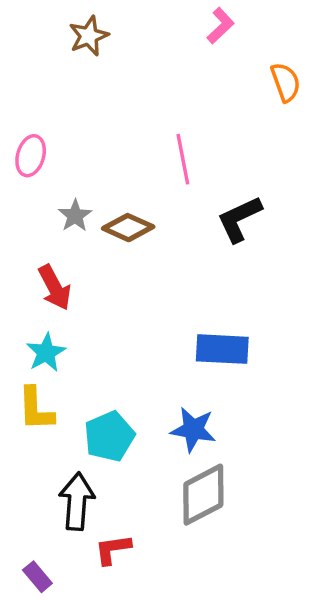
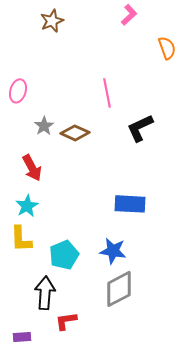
purple rectangle: (37, 577) -> (22, 337), turned -54

